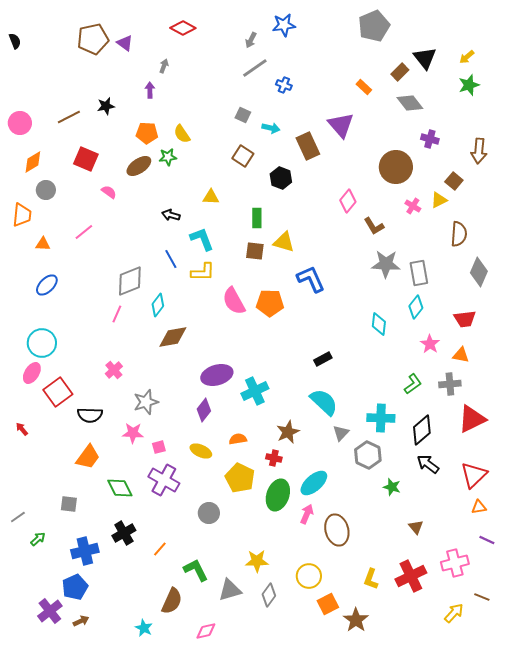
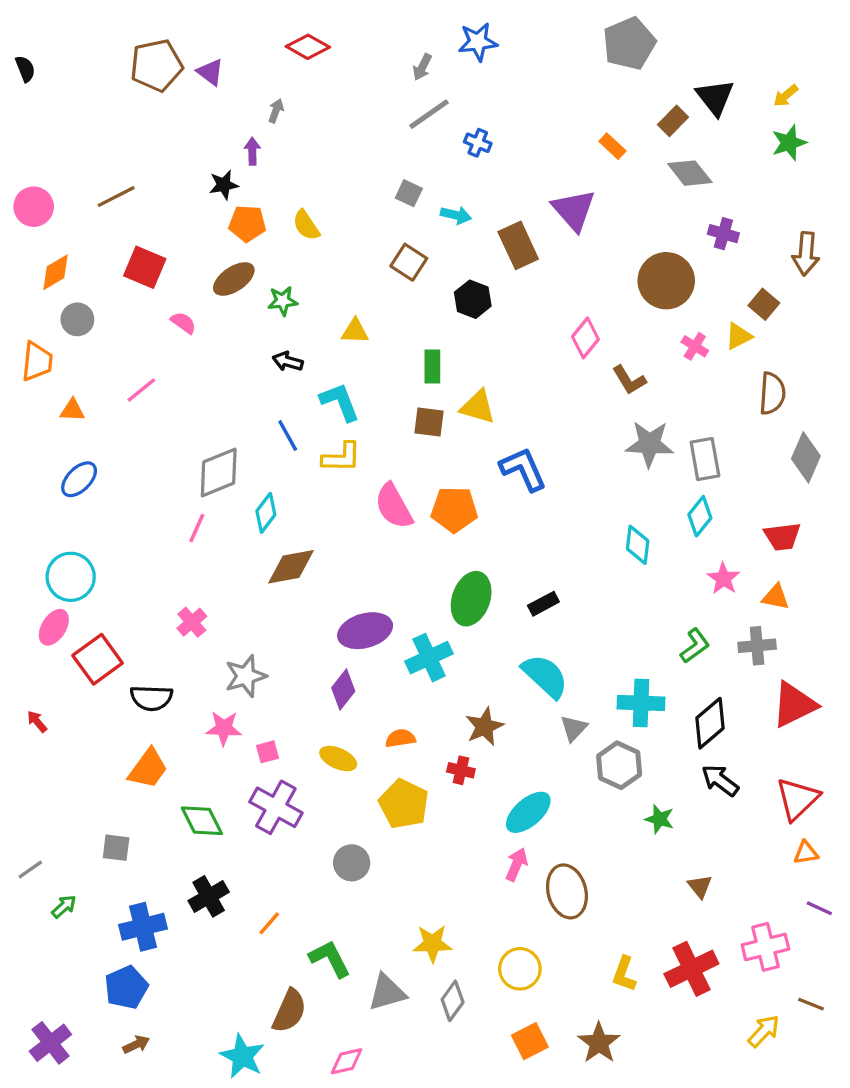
black star: (106, 106) -> (224, 185), moved
green star: (168, 157) -> (283, 301), moved
green ellipse: (278, 495) -> (471, 599), moved
orange square: (328, 604) -> (530, 1041), moved
purple cross: (50, 611) -> (50, 1043), moved
cyan star: (144, 628) -> (242, 1056), size x1.5

